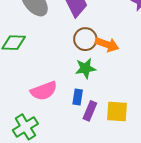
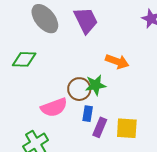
brown circle: (85, 39) -> (79, 89), moved

